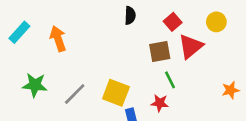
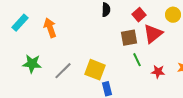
red star: (160, 103) -> (158, 72), moved

